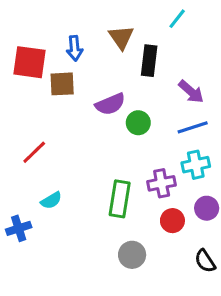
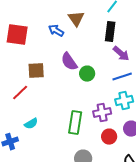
blue arrow: (75, 48) -> (56, 31), moved, turned 126
black rectangle: (149, 61) -> (110, 32), moved
brown square: (62, 84) -> (36, 71), moved
purple semicircle: (110, 104) -> (69, 62), turned 78

